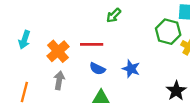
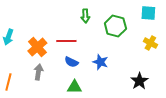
green arrow: (114, 15) -> (85, 16), turned -48
green hexagon: (168, 32) -> (115, 26), moved

